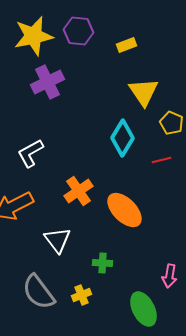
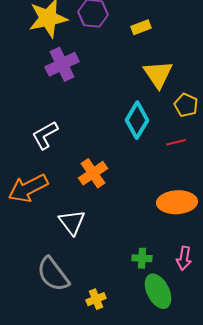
orange ellipse: (124, 210) -> (177, 202), moved, turned -48
green cross: (102, 263) -> (142, 258), moved
yellow cross: (82, 295) -> (96, 299), moved

